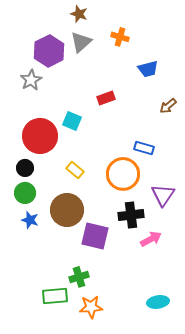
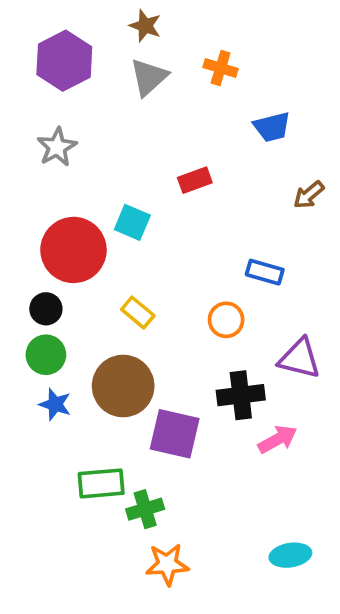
purple hexagon: (49, 51) -> (64, 61), moved
orange circle: (123, 174) -> (226, 320), size x0.6
purple triangle: (163, 195) -> (300, 358), turned -50
green rectangle: (55, 296) -> (101, 483), moved

